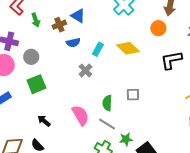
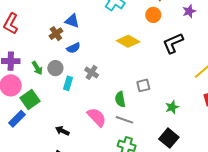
green arrow: (36, 20) -> (37, 68), moved
cyan rectangle: (98, 49) -> (68, 83), moved
gray circle: (31, 57) -> (55, 68), moved
green square: (36, 84) -> (30, 99), moved
green star: (126, 139) -> (172, 107), moved

